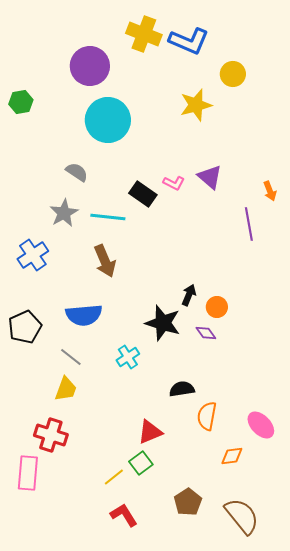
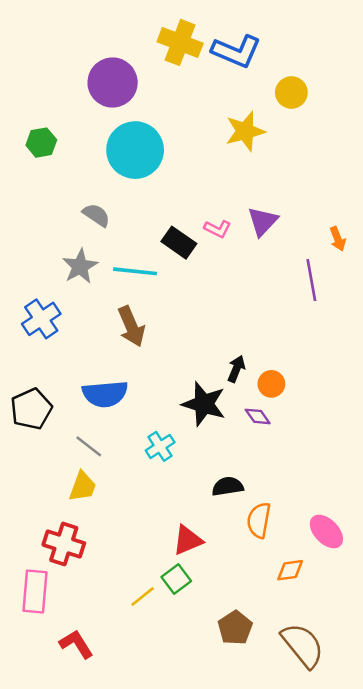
green hexagon: (21, 102) -> (41, 143), moved
purple triangle: (210, 177) -> (263, 221), turned 32
red L-shape: (124, 515) -> (76, 644), moved

